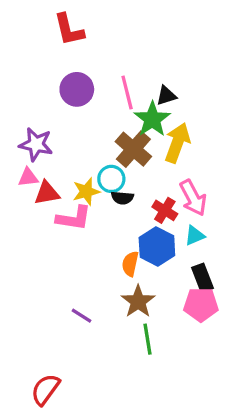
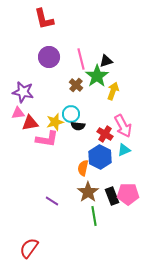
yellow arrow: (177, 143) -> (113, 91), size x0.7
brown cross: (133, 149) -> (76, 85), moved, size x0.6
black rectangle: (202, 278) -> (112, 196), moved

